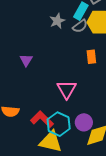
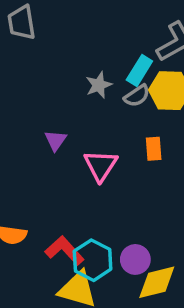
purple triangle: (26, 60) -> (55, 140), moved
pink triangle: (67, 89) -> (101, 165), moved

